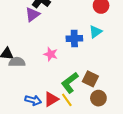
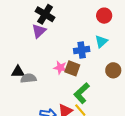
brown square: (90, 79) -> (72, 68), moved
brown circle: (98, 98) -> (113, 70), moved

